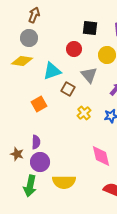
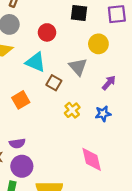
red circle: (74, 49) -> (47, 32), moved
cyan triangle: (52, 71) -> (36, 62), turned 42
purple semicircle: (36, 142) -> (17, 143), turned 80

